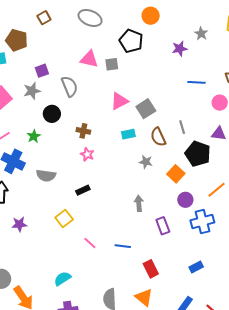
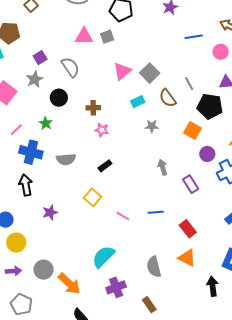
gray star: (146, 162) -> (152, 126), moved
cyan semicircle: (62, 279) -> (103, 257), size x1.4

